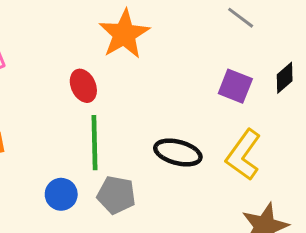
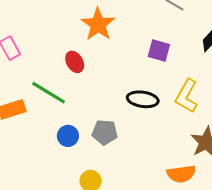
purple square: (235, 86) -> (159, 50), moved
green line: (95, 143) -> (49, 93), moved, turned -51

